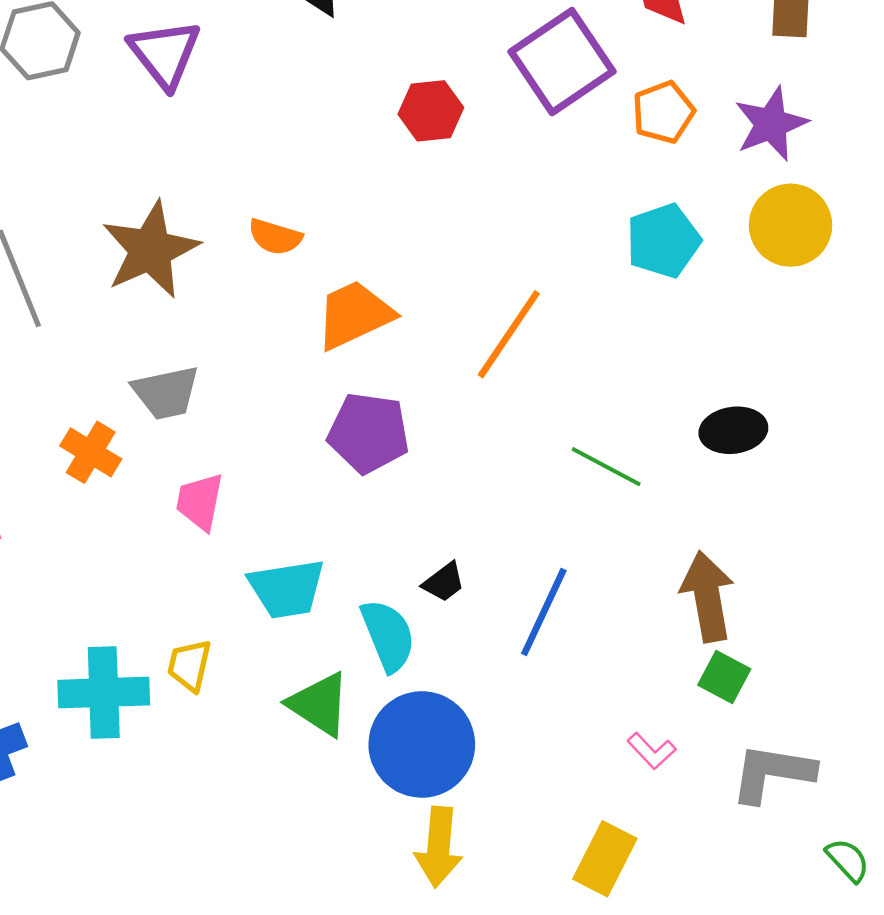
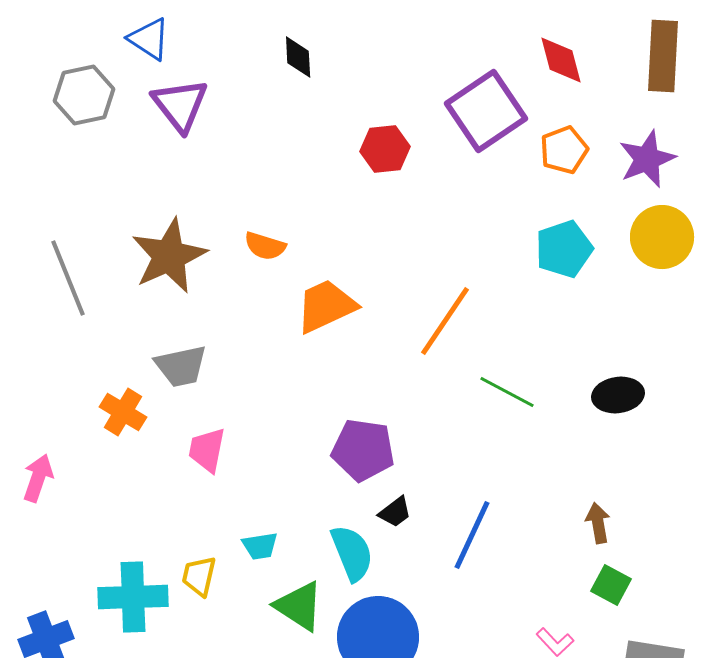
purple pentagon: (369, 433) -> (363, 450), moved
green line: (606, 467) -> (507, 392), moved
cyan trapezoid: (287, 589) -> (260, 546), moved, size x0.6
brown arrow: (707, 596) -> (598, 523), size x0.6

